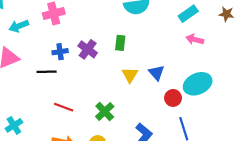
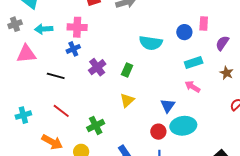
blue cross: (60, 52) -> (73, 49), moved, turned -32
blue triangle: (157, 73) -> (168, 106), moved
cyan cross: (14, 125) -> (23, 115), moved

